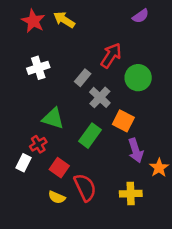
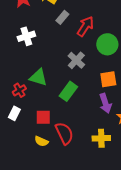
gray rectangle: (83, 78) -> (62, 17), moved
orange square: (123, 121) -> (108, 79), moved, turned -36
red cross: (38, 144) -> (19, 90), moved
red square: (59, 168) -> (43, 117), turned -35

